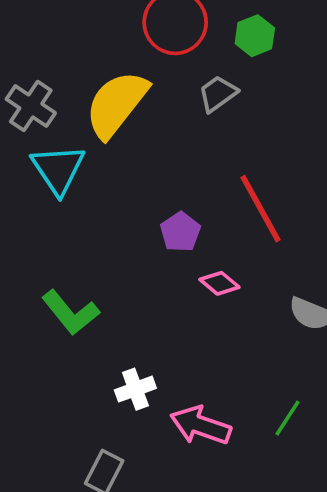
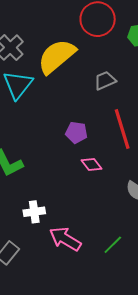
gray trapezoid: (218, 94) -> (105, 81), moved
purple pentagon: (180, 232) -> (76, 132), turned 30

